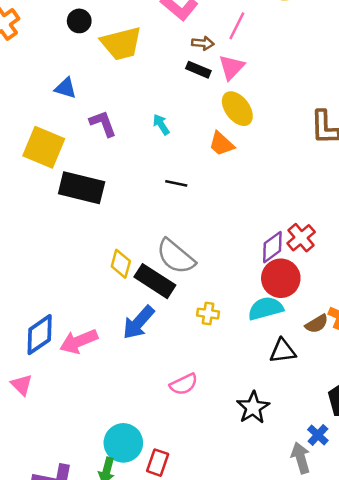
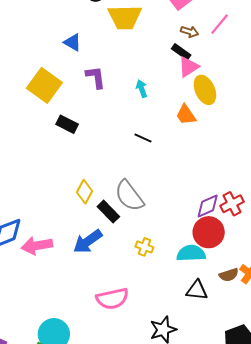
pink triangle: (232, 67) -> (188, 67), moved
black rectangle: (82, 188) -> (67, 124), size x0.6
black rectangle: (155, 281) -> (108, 212), size x0.7
pink semicircle: (184, 384) -> (112, 299), size x1.4

